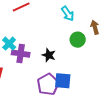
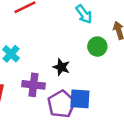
purple cross: (21, 54) -> (33, 85), moved

